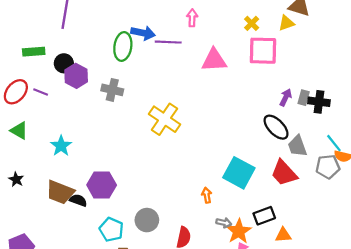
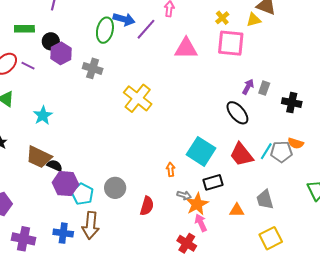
purple line: (168, 42) -> (146, 29), turned -55
black cross: (319, 102) -> (292, 103), moved
cyan line: (334, 143) -> (266, 151), moved, turned 66
gray trapezoid: (297, 146) -> (265, 200), moved
purple hexagon: (102, 185) -> (65, 184), moved
black rectangle: (264, 216) -> (213, 182), moved

